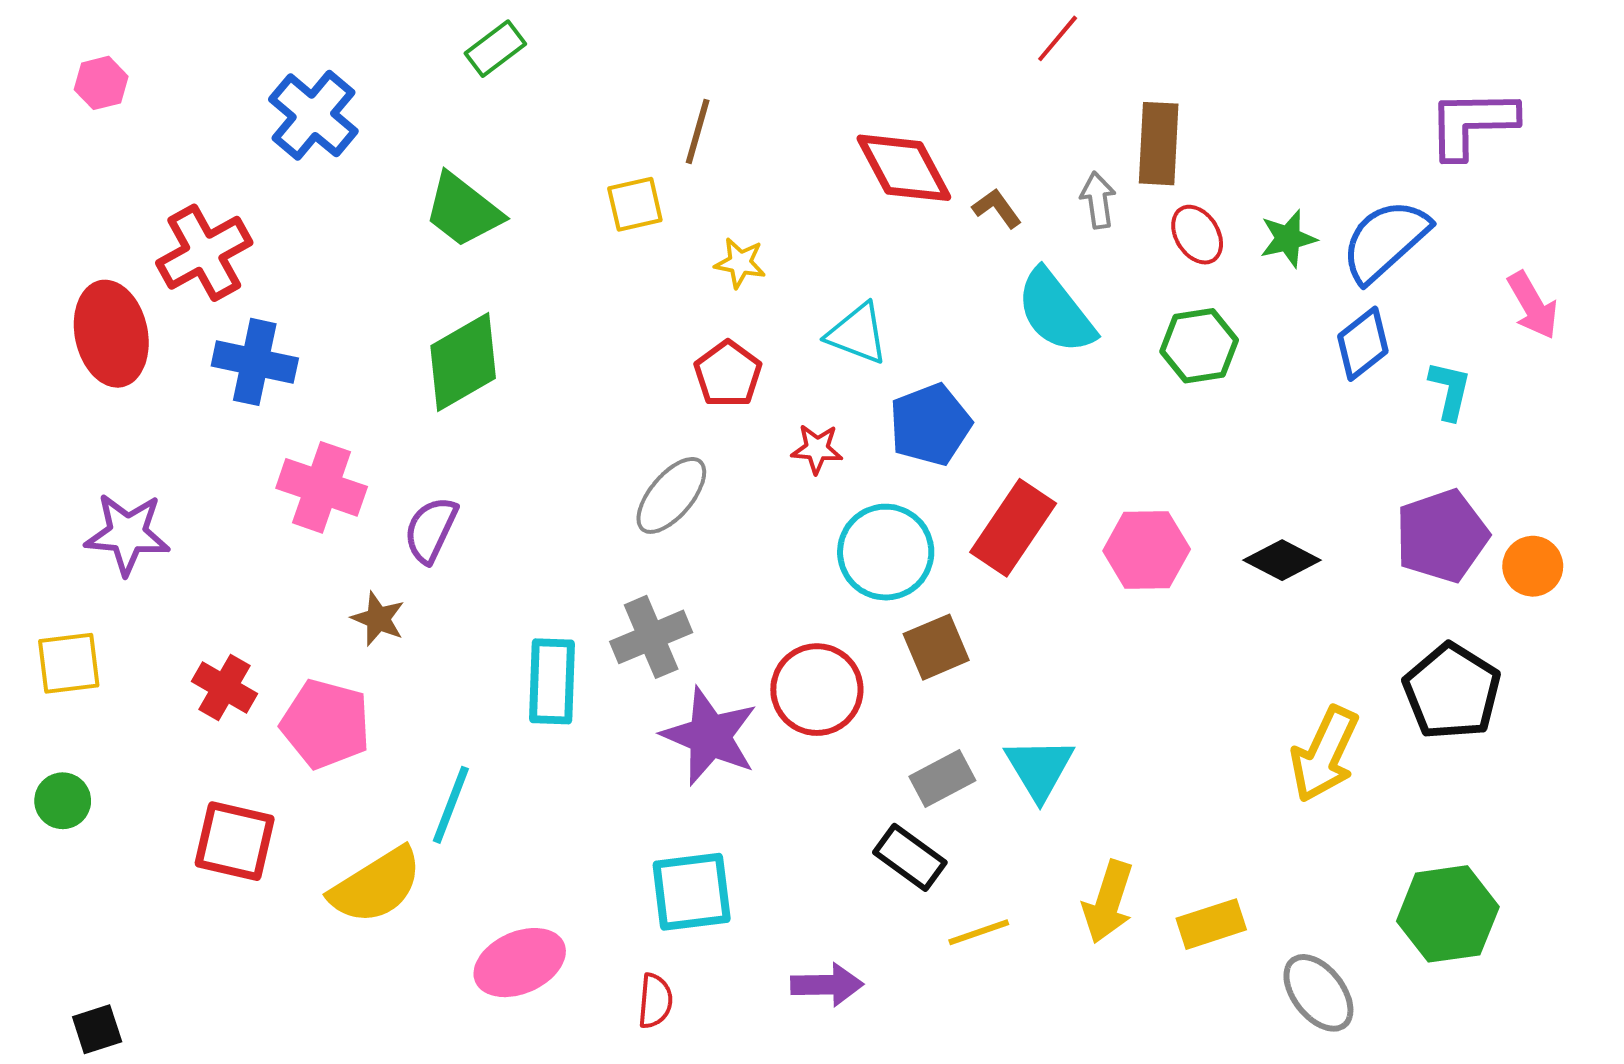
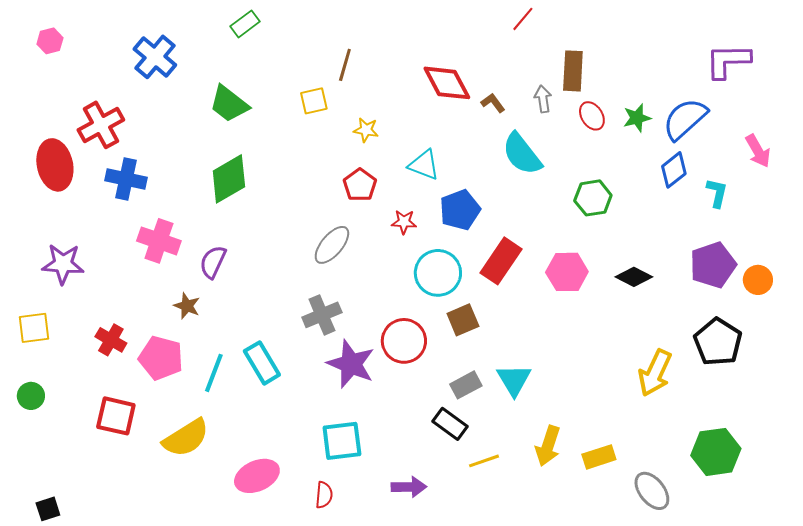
green hexagon: (1199, 346) -> (593, 198), moved
cyan rectangle: (552, 681) -> (262, 363), moved, turned -33
cyan line: (451, 805) -> (214, 373), moved

